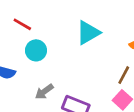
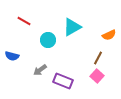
cyan circle: (36, 50) -> (48, 40), moved

